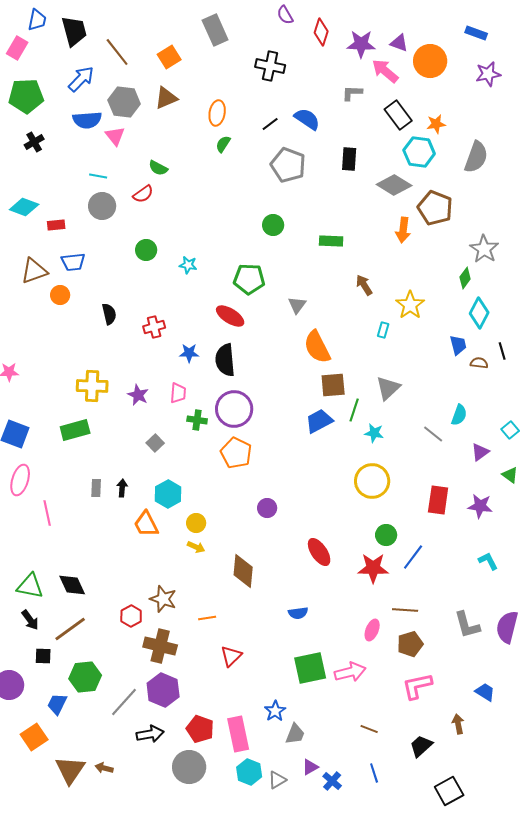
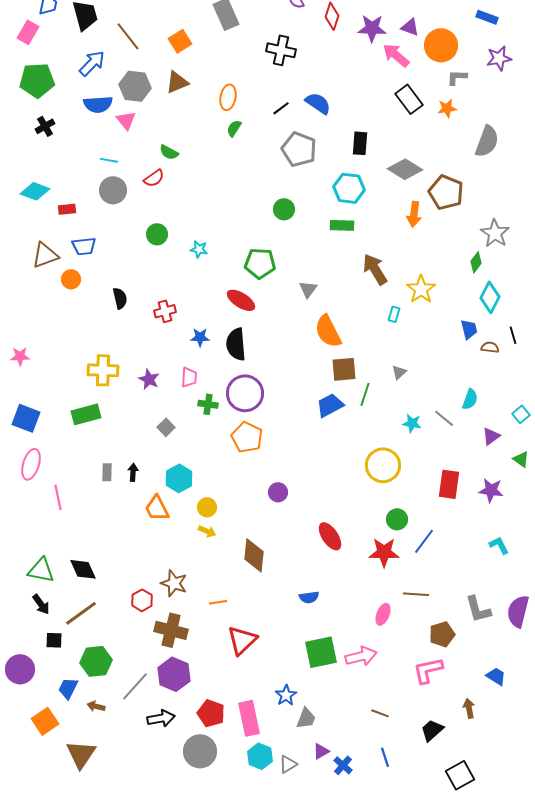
gray L-shape: (352, 93) -> (457, 77), moved
cyan hexagon: (419, 152) -> (349, 188), moved
brown arrow: (364, 285) -> (375, 269), size x1.5
gray triangle: (388, 388) -> (399, 372), size x0.6
cyan star: (374, 433) -> (412, 423), moved
brown pentagon: (410, 644) -> (442, 634), moved
red triangle: (231, 656) -> (242, 640), size x1.4
brown arrow: (104, 768) -> (96, 706), moved

